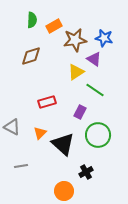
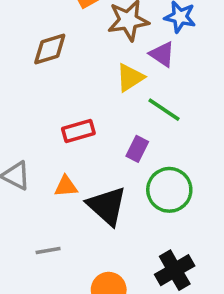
orange triangle: (40, 133) -> (66, 186), turned 40
gray line: (21, 166) -> (48, 251), moved
black cross: (86, 172) -> (175, 270), moved, size x1.5

